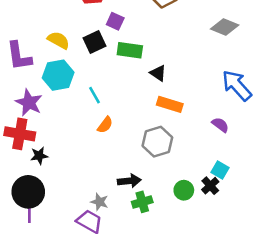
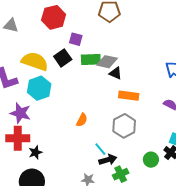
gray diamond: (225, 27) -> (107, 62), moved
yellow semicircle: (59, 40) -> (35, 61), size x1.5
cyan line: (94, 95) -> (100, 149), moved

